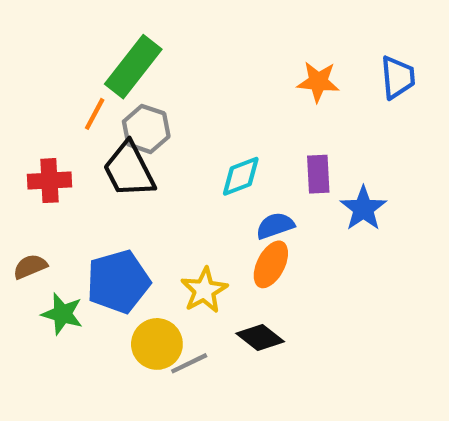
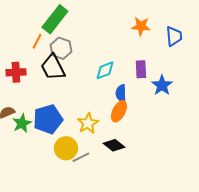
blue trapezoid: (398, 77) -> (174, 36), moved
blue semicircle: (275, 226) -> (121, 93), turned -72
green star: (62, 314) -> (22, 123), moved, turned 30

